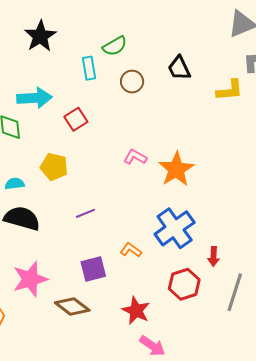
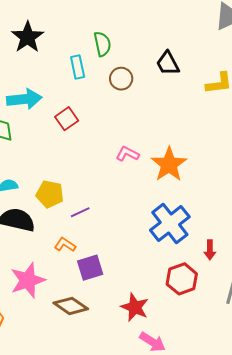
green semicircle: (115, 46) -> (102, 44), turned -70
yellow pentagon: (54, 167) -> (50, 194), moved
orange L-shape: (131, 250) -> (65, 245), moved

